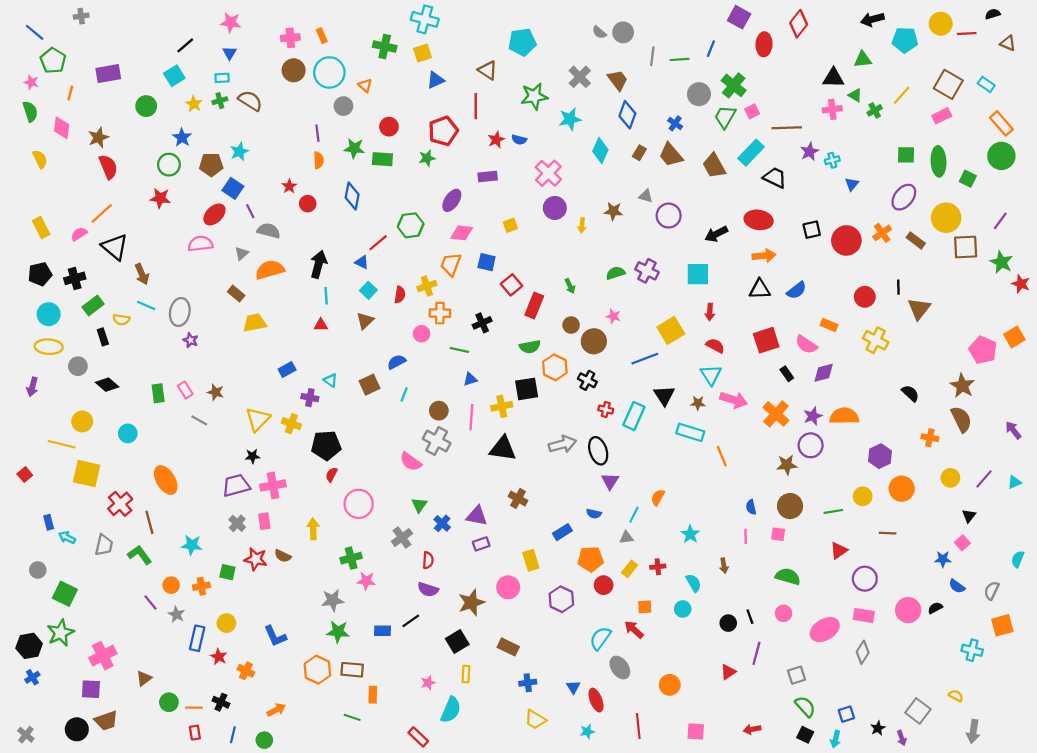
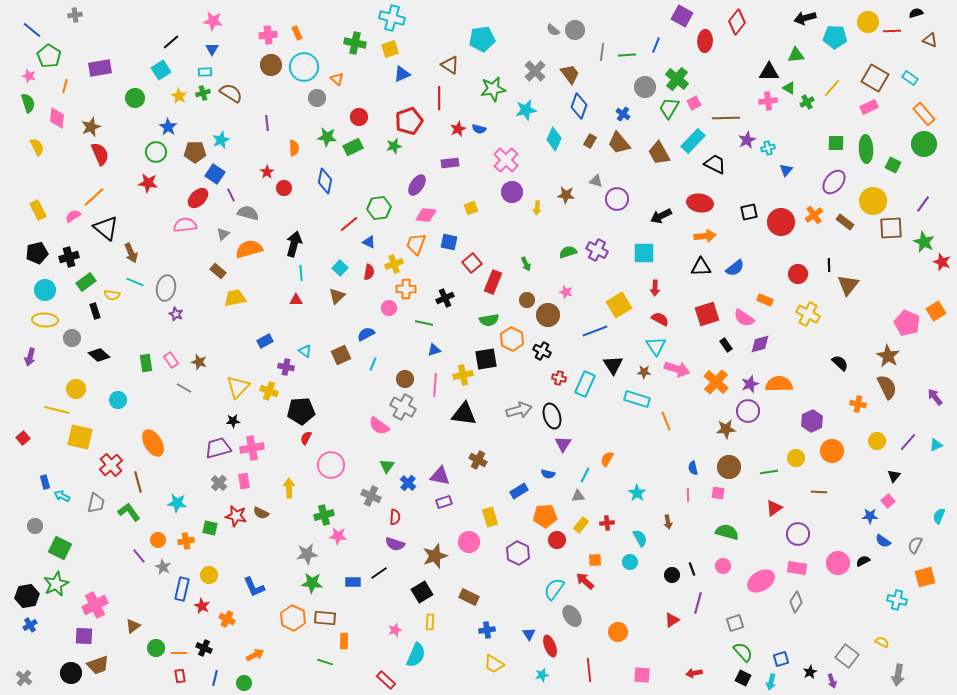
purple line: (317, 133) -> (267, 123), moved
green rectangle: (382, 159) -> (353, 147), turned -30
blue triangle: (362, 262) -> (369, 242), moved
gray cross: (402, 537) -> (371, 496), turned -30

